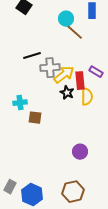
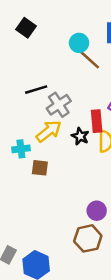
gray cross: (50, 68) -> (59, 105), turned -30
yellow arrow: (64, 75) -> (49, 131), moved
brown hexagon: (73, 192) -> (88, 238), moved

